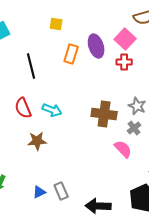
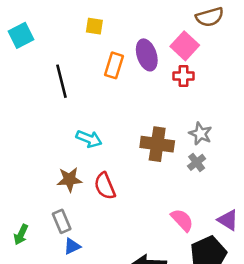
red semicircle: (23, 108) -> (105, 186), moved
pink semicircle: (123, 149) -> (182, 220), moved
gray rectangle: (61, 191) -> (62, 221), moved

